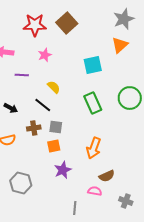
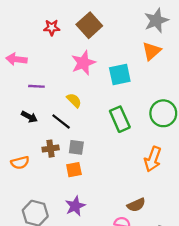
red star: (35, 25) -> (52, 28), size x0.6
pink star: (45, 55) -> (83, 63), moved, size x1.5
black arrow: (11, 108) -> (29, 117), moved
orange arrow: (94, 148) -> (153, 159), moved
purple star: (63, 170) -> (75, 206), moved

